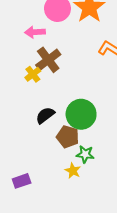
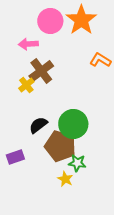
brown pentagon: (68, 137) -> (60, 146), size x1.4
purple rectangle: (22, 181) -> (15, 157), moved

